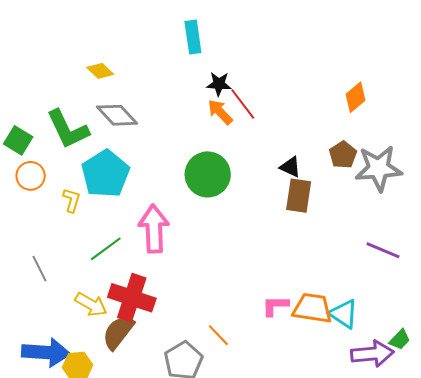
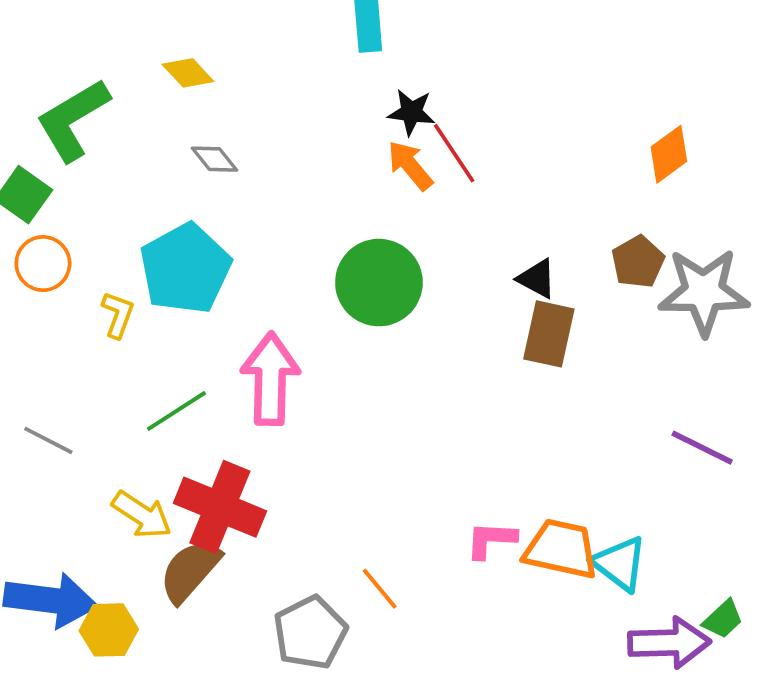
gray diamond: (117, 115) -> (214, 159), size x0.6
green L-shape: (68, 129) -> (73, 120), moved, turned 81
gray line: (39, 269) -> (48, 440), turned -40

